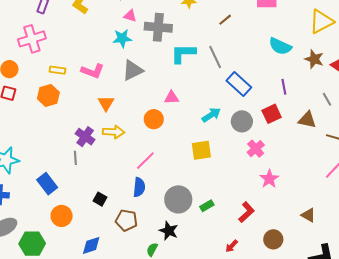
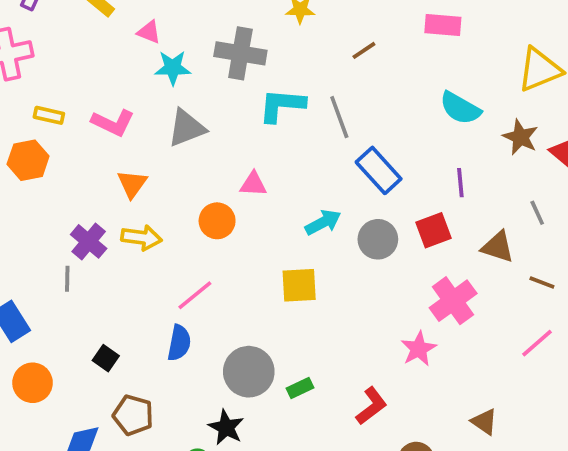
pink triangle: (130, 16) -> (149, 32), moved
pink cross: (256, 149) -> (453, 301), moved, size x1.4
brown pentagon: (126, 220) -> (133, 415), moved

